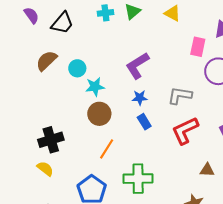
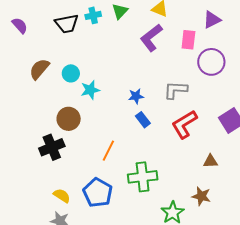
black trapezoid: (62, 23) -> (67, 24), moved, turned 45
purple L-shape: (137, 66) -> (151, 38), moved
brown circle: (99, 114) -> (69, 119), moved
yellow semicircle: (45, 169) -> (62, 196), moved

